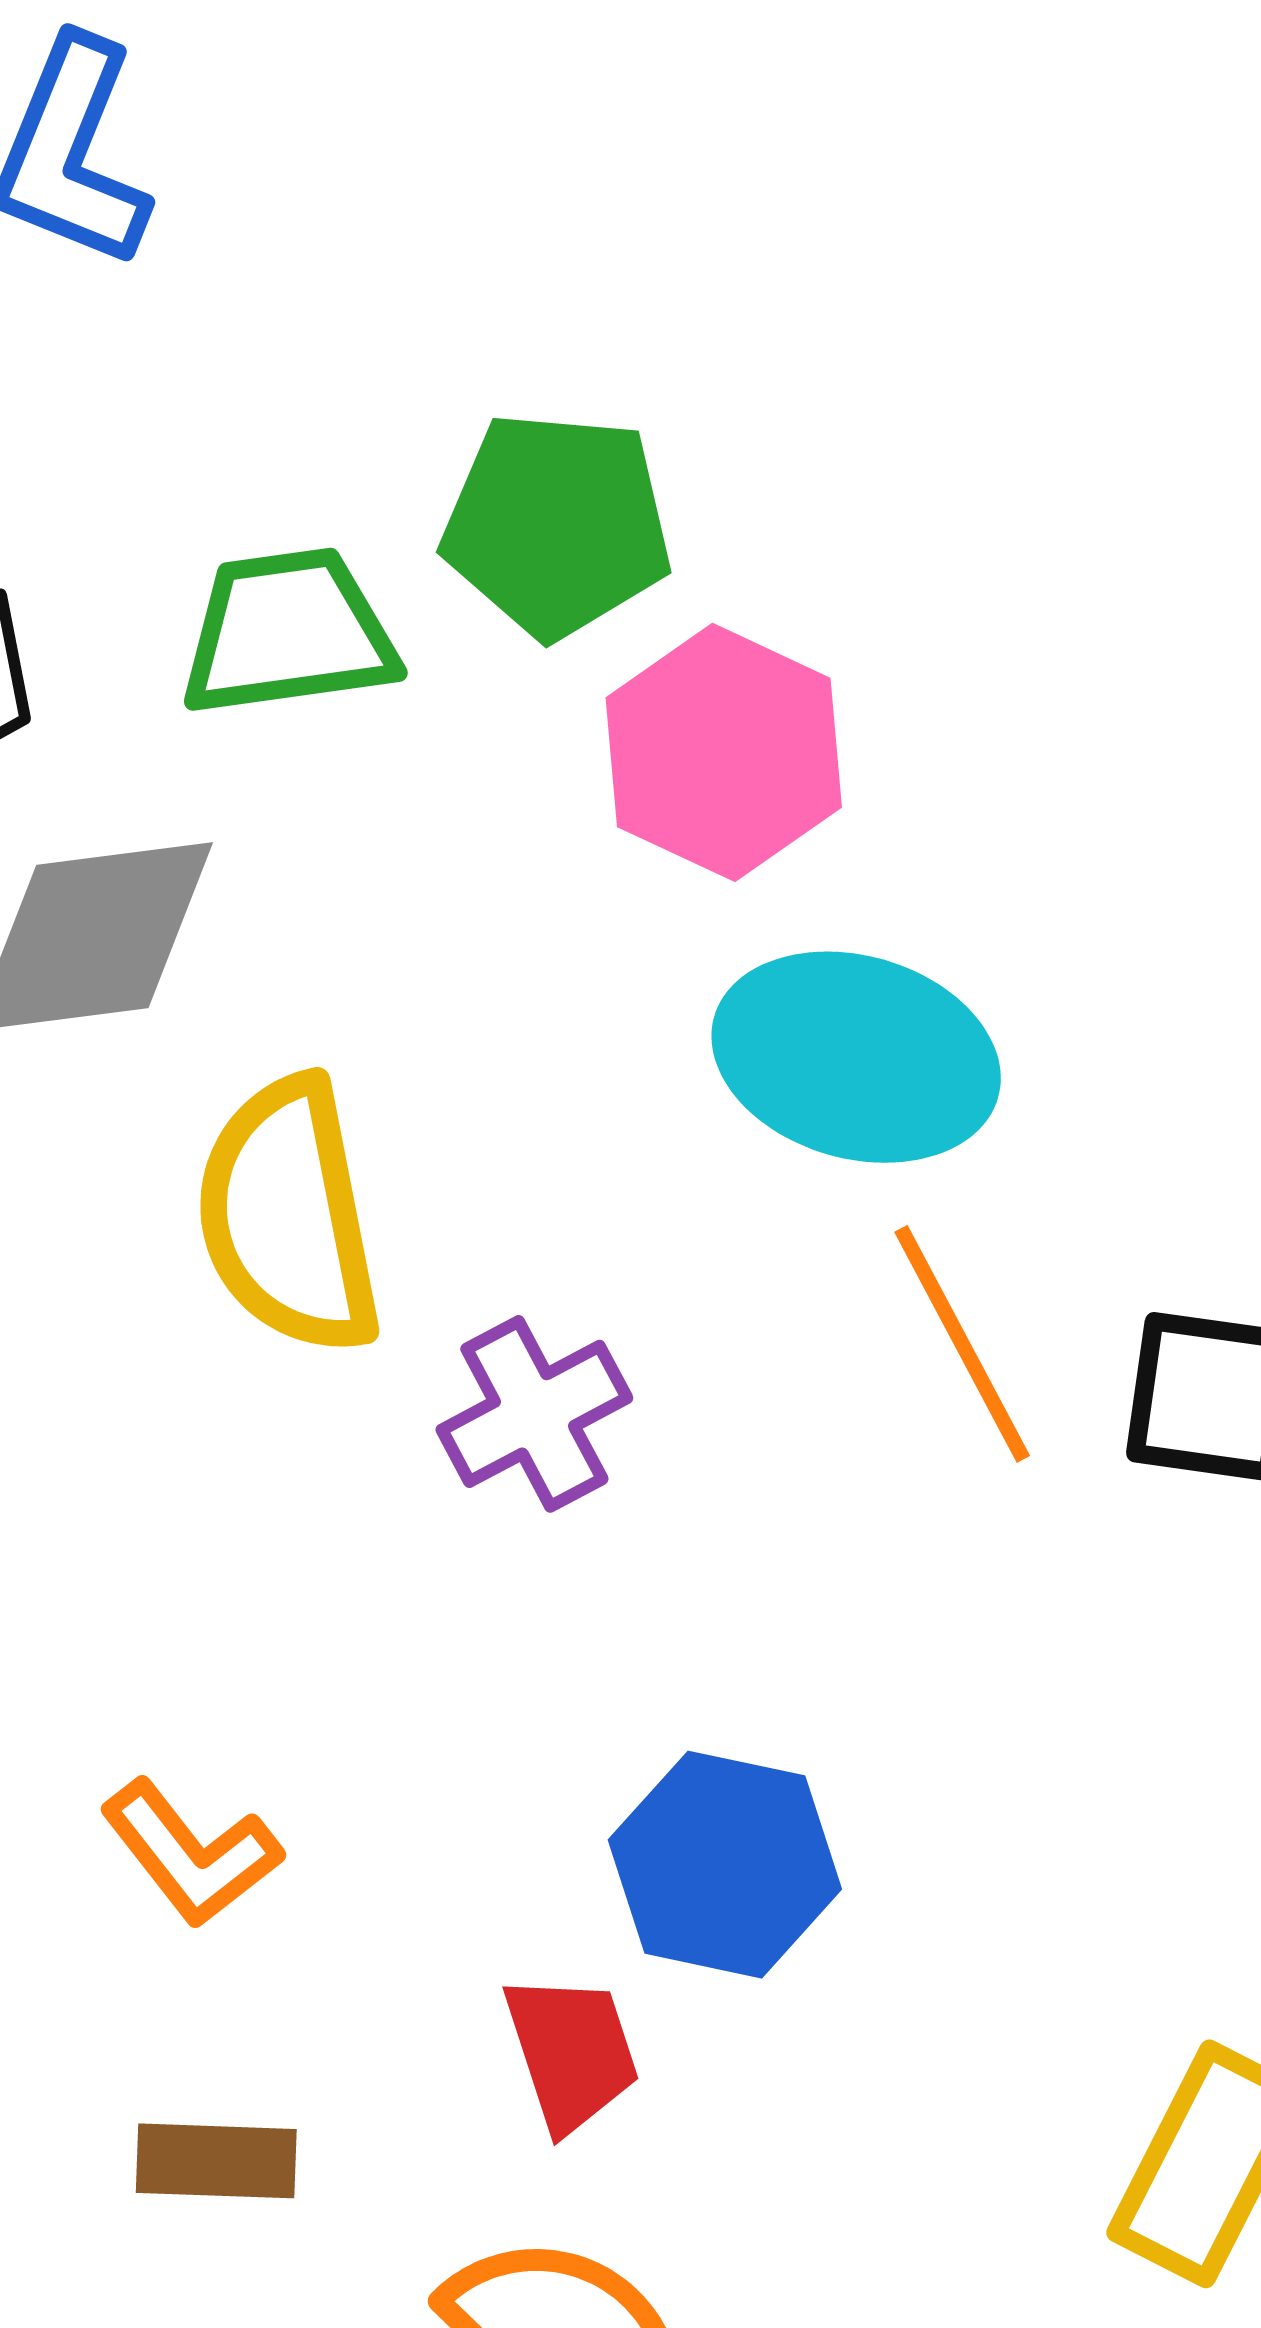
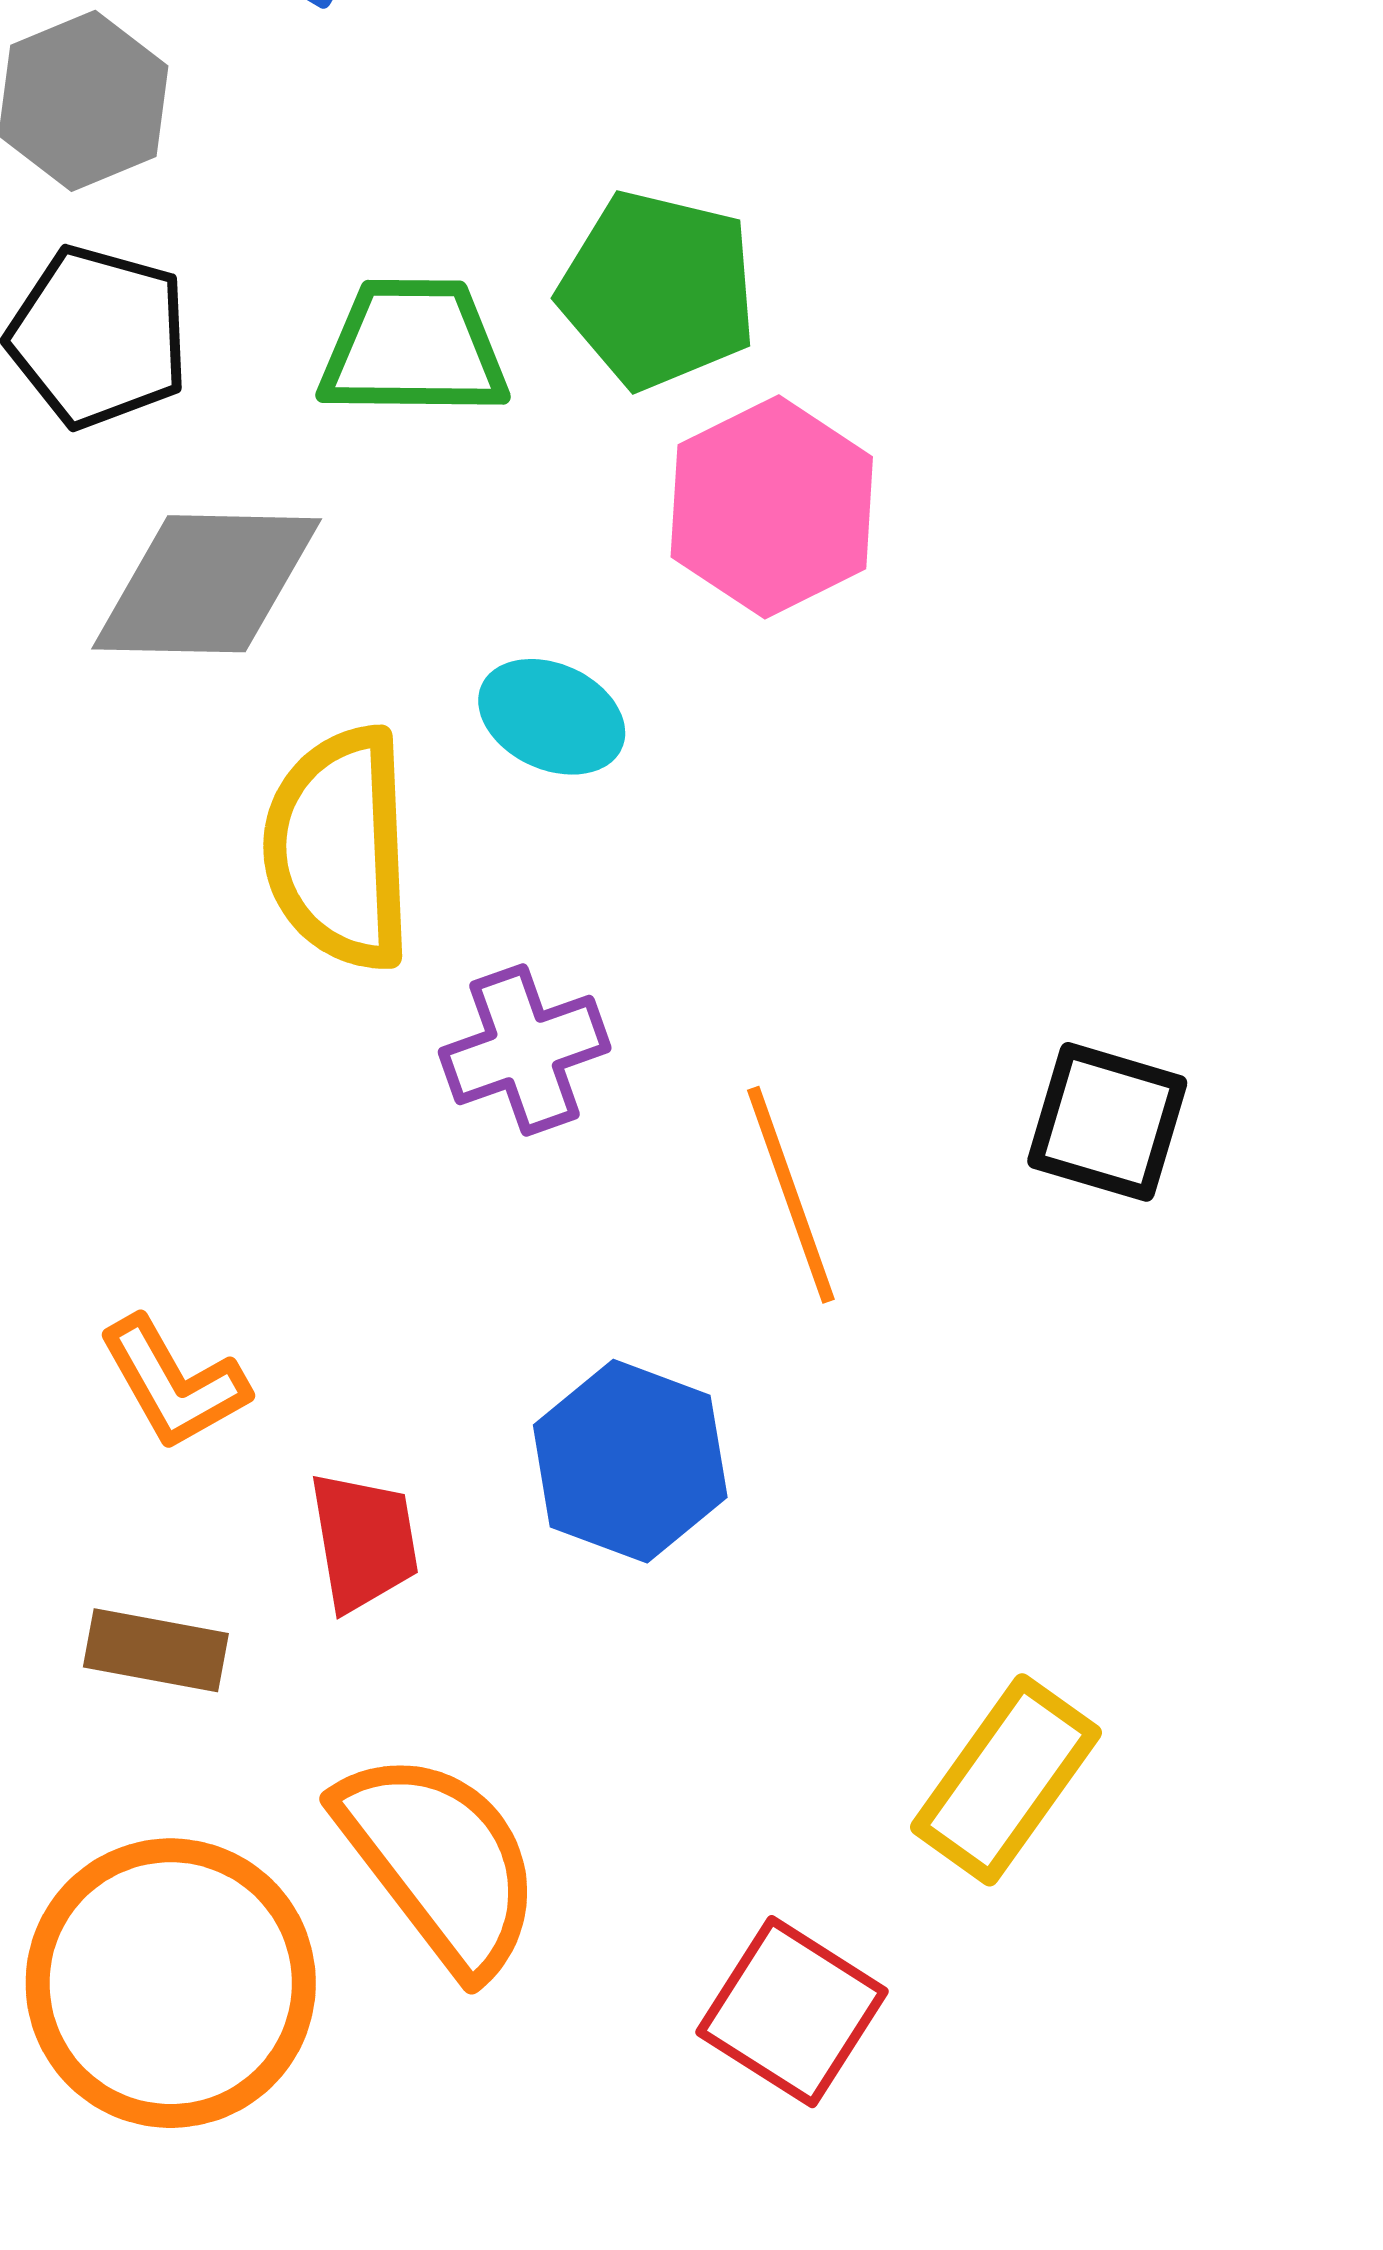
cyan ellipse: (856, 1057) -> (552, 717), moved, size x0.6
orange line: (962, 1344) -> (791, 1195), moved
red trapezoid: (571, 2052) -> (364, 1541), moved

